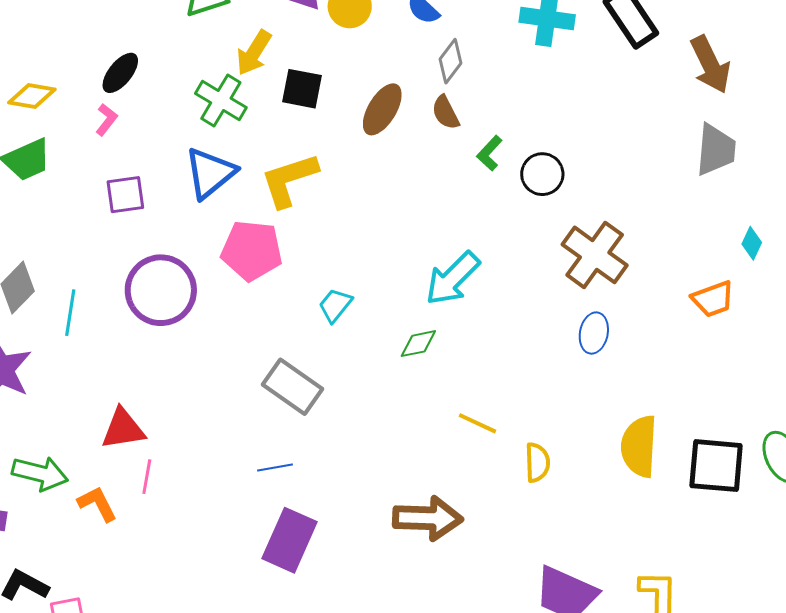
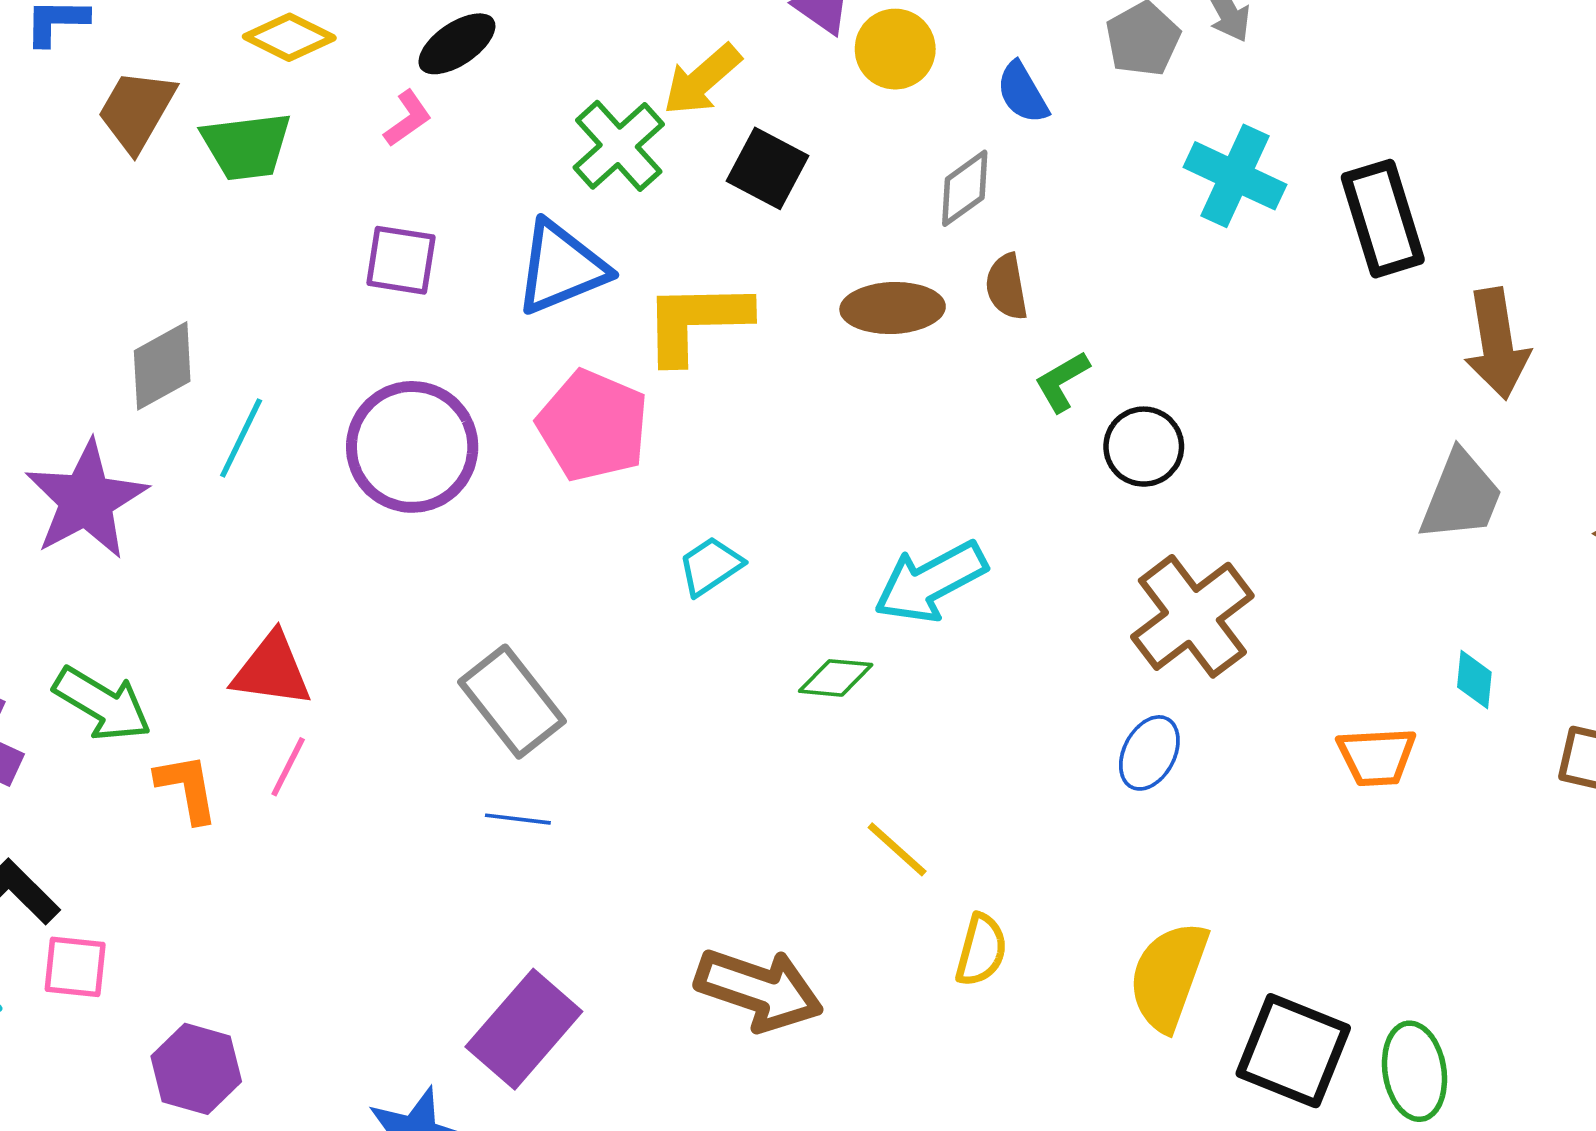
gray diamond: (451, 61) -> (965, 188), moved
brown ellipse: (382, 109) -> (893, 308), moved, turned 40
cyan diamond: (752, 243) -> (1474, 680), turned -36
gray rectangle: (293, 387) -> (512, 702), moved
purple rectangle: (289, 540) -> (524, 1029), moved

